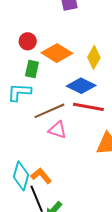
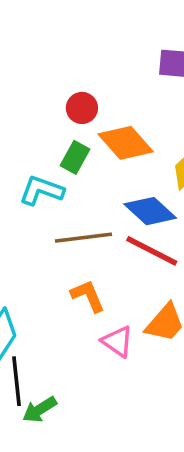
pink triangle: (57, 130) -> (117, 341), moved
orange L-shape: (41, 176) -> (88, 296), moved

